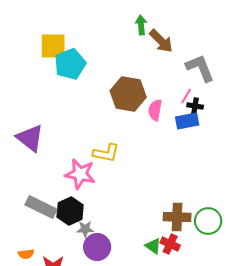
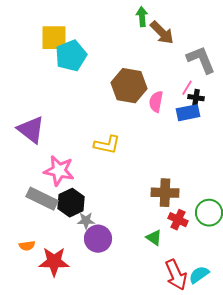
pink star: (80, 174) -> (59, 171), moved
brown cross: (177, 217) -> (165, 193), moved
red cross: (170, 244) -> (178, 220), moved

